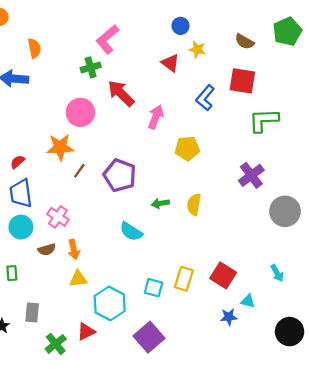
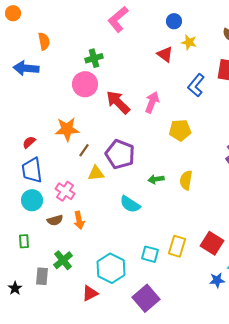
pink L-shape: (107, 39) -> (118, 19), moved
red arrow: (121, 93) -> (118, 102), moved
pink circle: (80, 112) -> (85, 84), moved
yellow triangle: (78, 279) -> (96, 173), moved
green cross: (56, 344) -> (63, 260), moved

